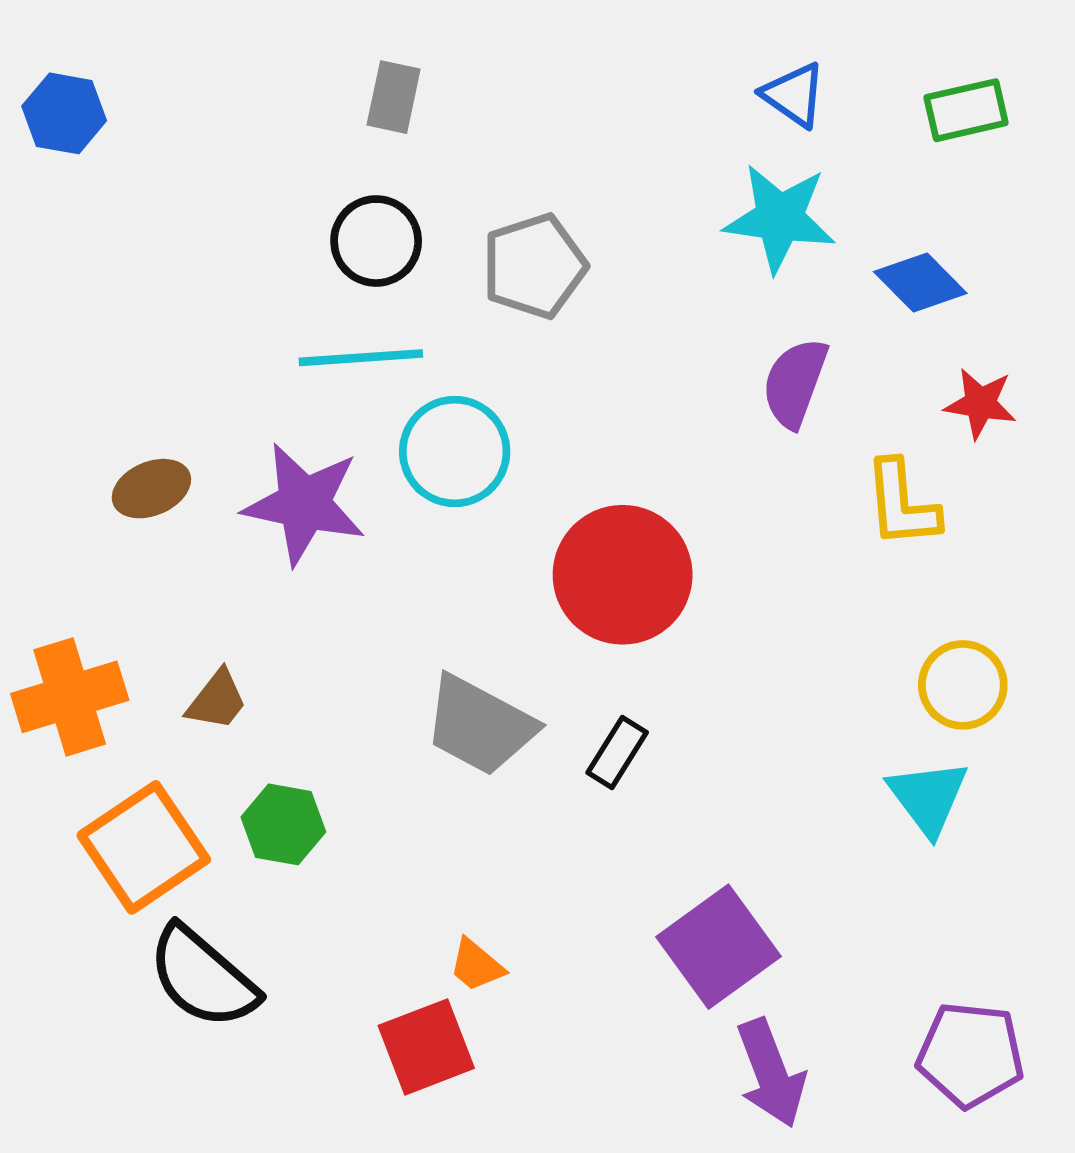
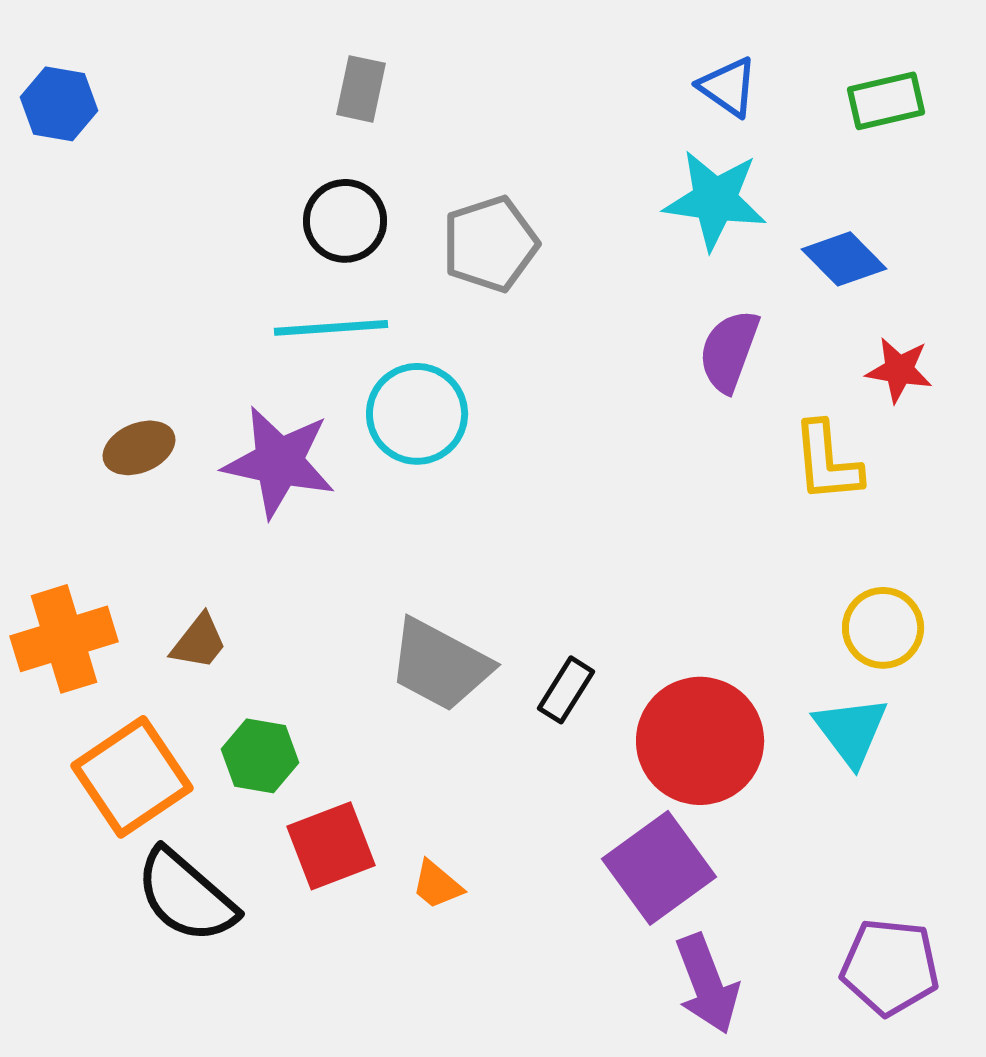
red circle: (623, 575) -> (700, 741), moved
red square: (426, 1047) -> (331, 846), moved

